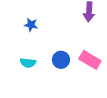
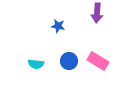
blue star: (31, 25) -> (58, 26), moved

